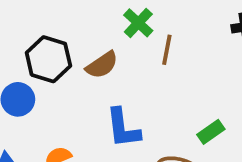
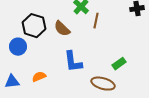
brown semicircle: (102, 65) -> (62, 29), turned 78

